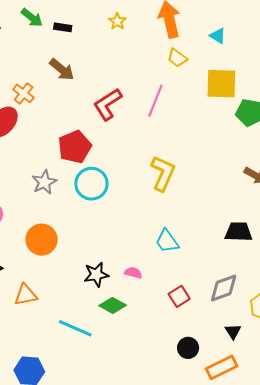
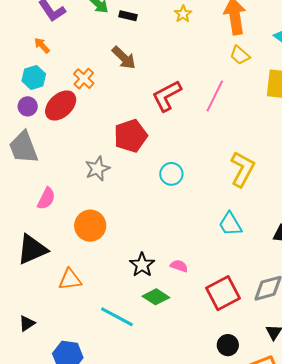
yellow L-shape: (163, 173) -> (242, 169), moved
cyan circle: (91, 184) -> (171, 174), moved, size x0.7
cyan trapezoid: (167, 241) -> (230, 224), moved
black star: (96, 275) -> (142, 265), turned -30
red square: (179, 296) -> (223, 293), size x1.6

